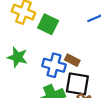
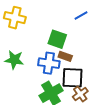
green square: (48, 24) -> (57, 39), moved

